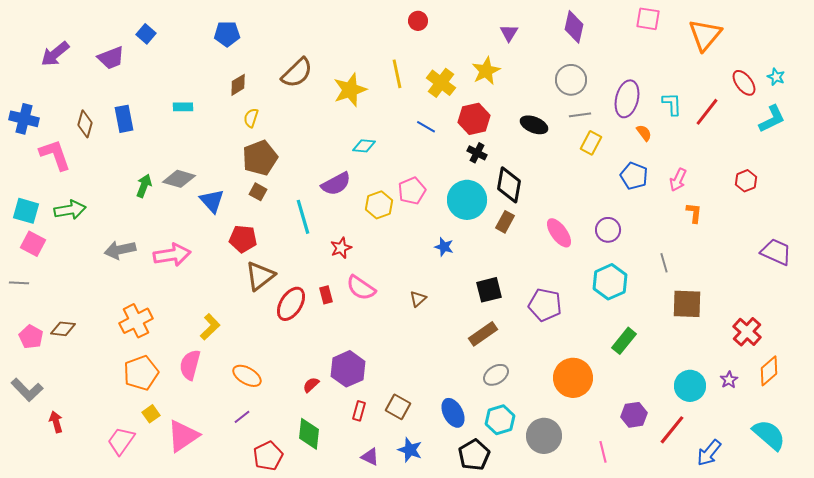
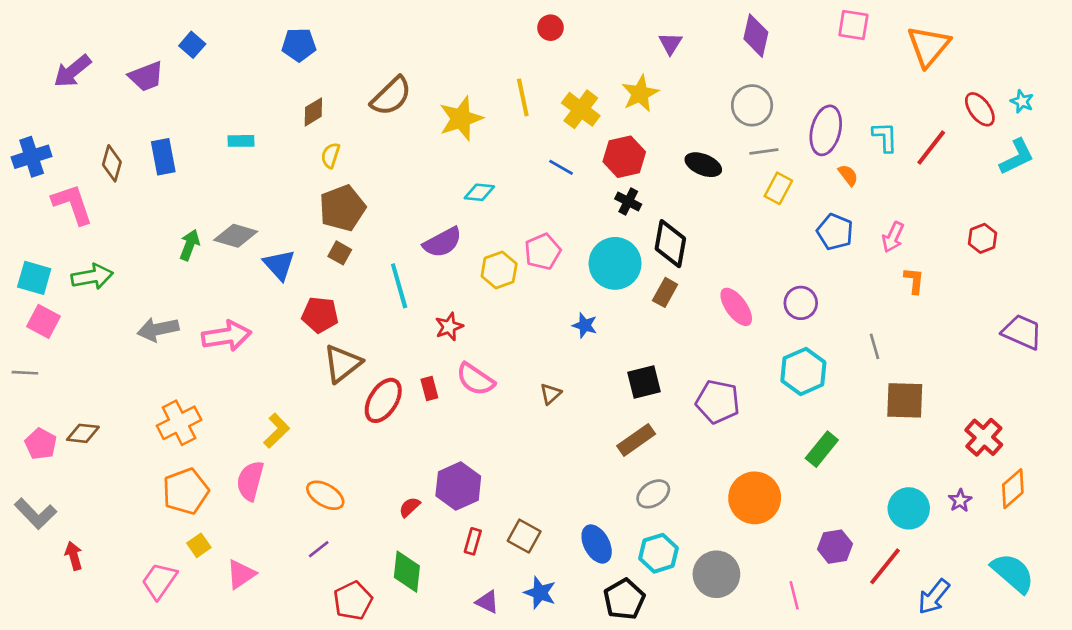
blue cross: (24, 119) -> (32, 157), turned -32
pink triangle: (183, 436) -> (241, 574), size x0.7

